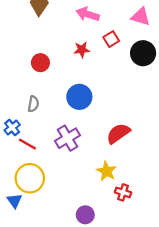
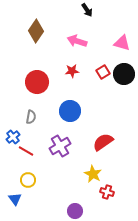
red square: (111, 39) -> (103, 72), moved
red circle: (40, 63) -> (37, 82), size x1.5
yellow circle: (30, 178) -> (28, 180), size x0.6

